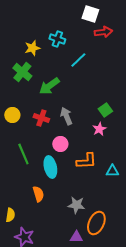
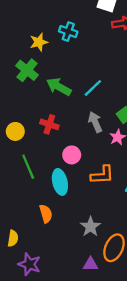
cyan line: (78, 60) -> (93, 88), moved
green arrow: (49, 86) -> (59, 87), turned 65
yellow circle: (12, 115) -> (15, 131), moved
gray arrow: (66, 116) -> (95, 122), moved
gray star: (76, 205) -> (90, 227), turned 30

